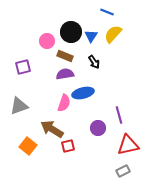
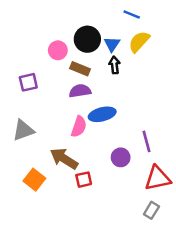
black arrow: (94, 62) -> (114, 65), moved, turned -152
gray rectangle: (123, 171) -> (151, 210), turned -32

